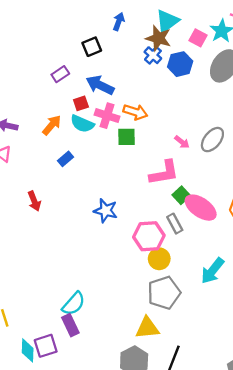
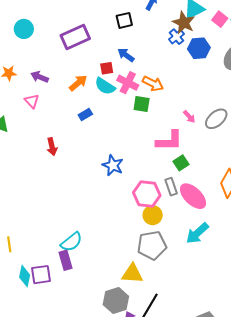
pink square: (198, 38) -> (220, 19), moved
purple rectangle: (60, 74) -> (75, 37), moved, size x1.8
blue arrow: (100, 85) -> (126, 55), size x0.7
pink ellipse: (201, 208) -> (193, 196), moved

